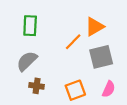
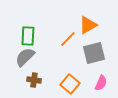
green rectangle: (30, 26) -> (28, 36), moved
orange square: (75, 90) -> (70, 84), turned -30

